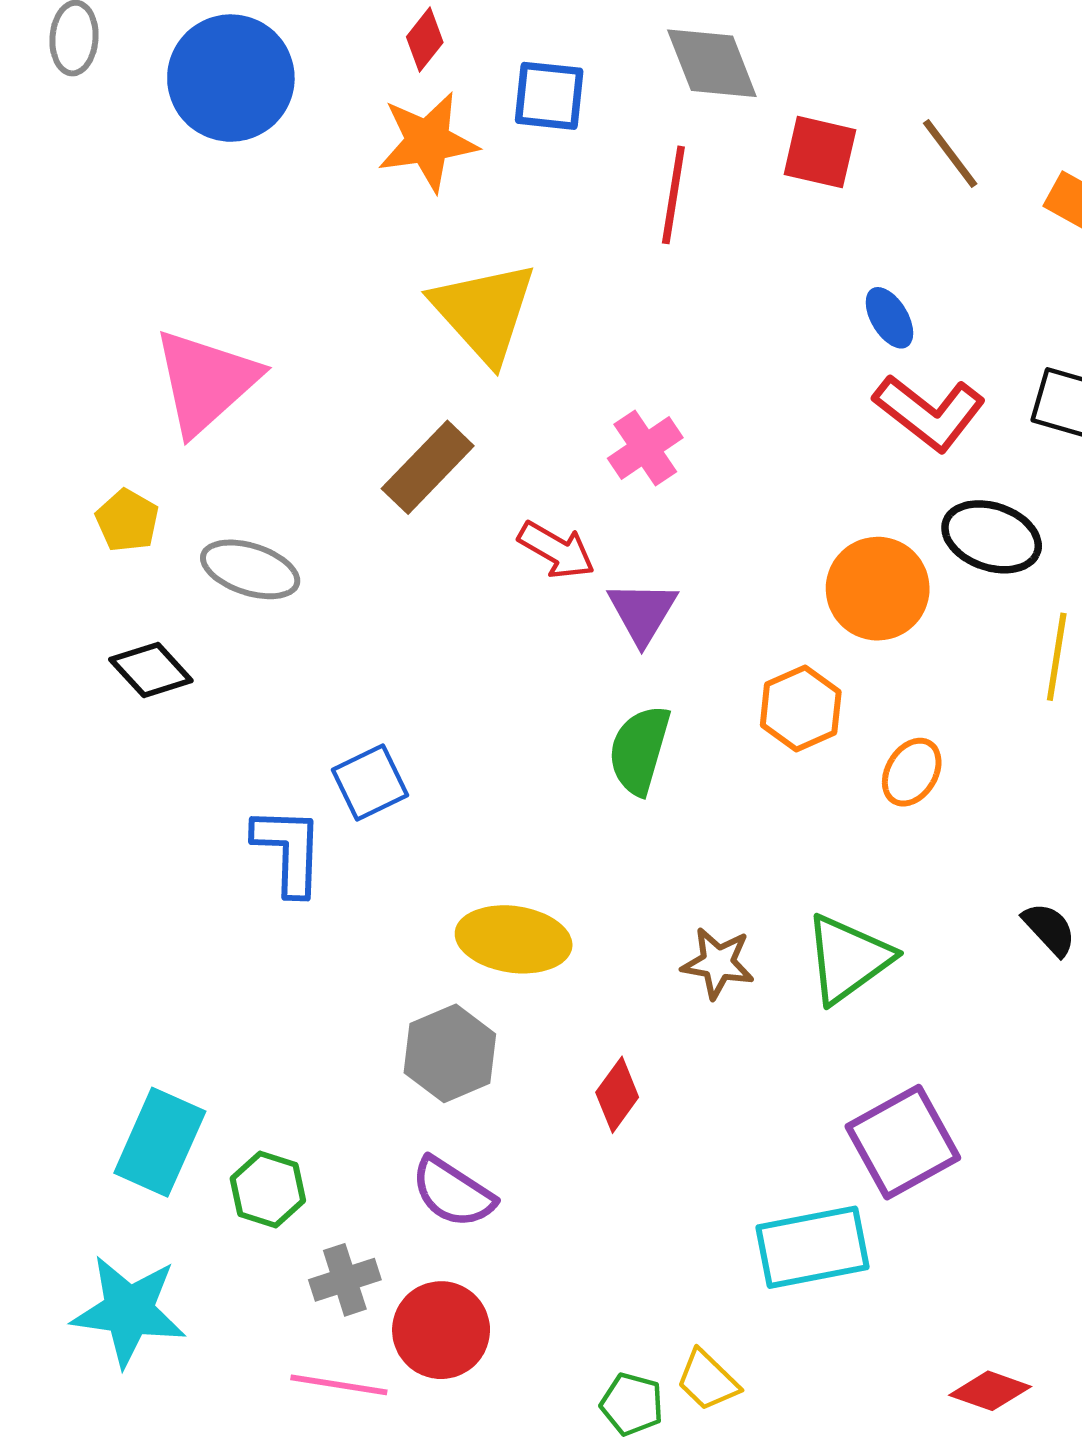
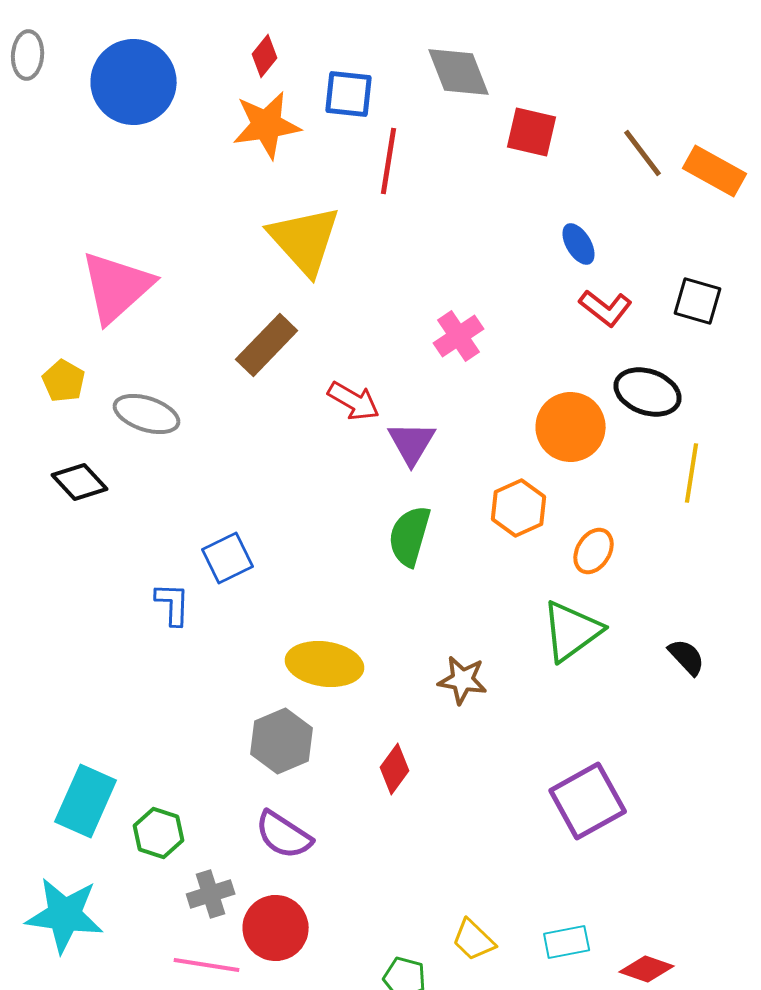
brown line: (950, 153) -> (643, 153), moved
red line: (673, 195) -> (389, 161), moved
red L-shape: (929, 412) -> (606, 308), size x0.7
pink cross: (645, 448) -> (459, 336), moved
blue L-shape: (289, 851) -> (173, 604), size x0.7
green triangle: (848, 959) -> (572, 631), moved
cyan rectangle: (813, 1247) -> (567, 942), moved, size x0.6
yellow trapezoid: (707, 1380) -> (474, 940), moved

